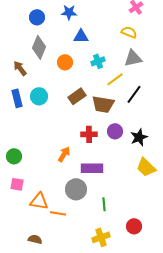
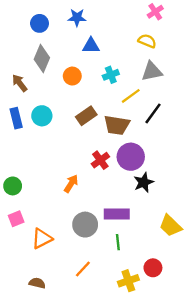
purple circle: (115, 131) -> (131, 157), size x1.5
red cross: (89, 134) -> (100, 160), turned -35
black star: (139, 137) -> (144, 182), moved
yellow trapezoid: (146, 167) -> (170, 226), moved
purple rectangle: (92, 168) -> (117, 214), moved
pink square: (17, 184) -> (16, 219), turned -32
orange triangle: (39, 201) -> (42, 239), turned -36
orange line: (58, 213) -> (83, 269), moved, turned -56
yellow cross: (101, 237) -> (128, 281), moved

